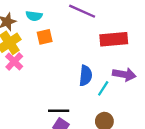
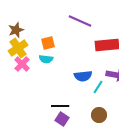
cyan semicircle: (34, 16) -> (46, 59), moved
blue semicircle: (86, 76) -> (83, 76), turned 78

